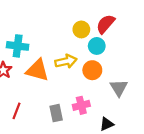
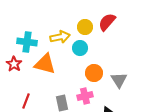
cyan circle: (97, 46) -> (80, 48), moved
yellow arrow: (66, 61) -> (60, 37), moved
orange circle: (92, 70) -> (94, 73), moved

